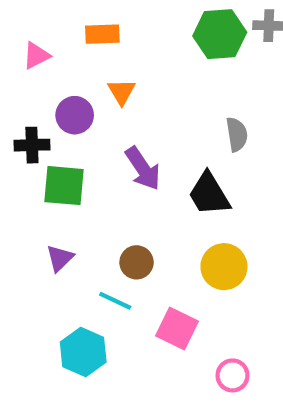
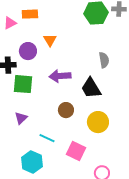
orange rectangle: (102, 34) -> (30, 14), moved
purple arrow: (143, 169) -> (60, 76), turned 120
brown circle: (137, 262) -> (66, 110), moved

